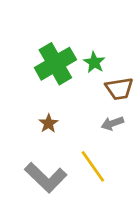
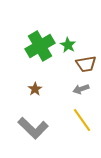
yellow line: (93, 166) -> (82, 120), moved

